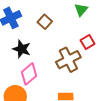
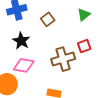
pink diamond: (29, 74) -> (24, 65), turned 40

